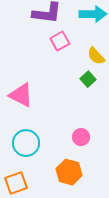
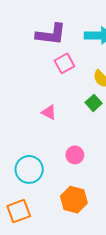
pink triangle: (21, 95) -> (49, 112), moved, size x0.6
pink circle: (81, 137) -> (75, 155), moved

